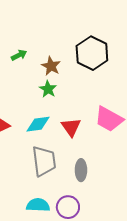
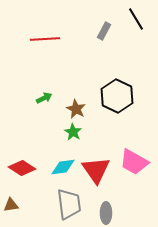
red triangle: (71, 127) -> (96, 170), size x1.4

